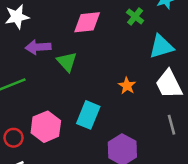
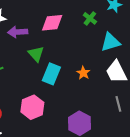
purple arrow: (38, 47) -> (18, 32), moved
cyan rectangle: (88, 115) -> (51, 74), moved
pink hexagon: (46, 127) -> (32, 107), moved

